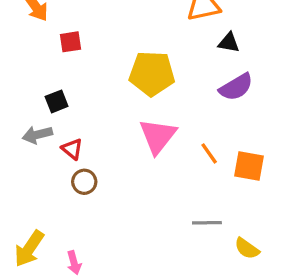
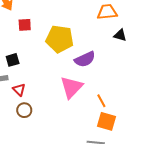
yellow pentagon: (152, 74) -> (60, 39), moved
purple semicircle: (236, 87) -> (85, 59), moved
orange square: (249, 166) -> (107, 121), moved

